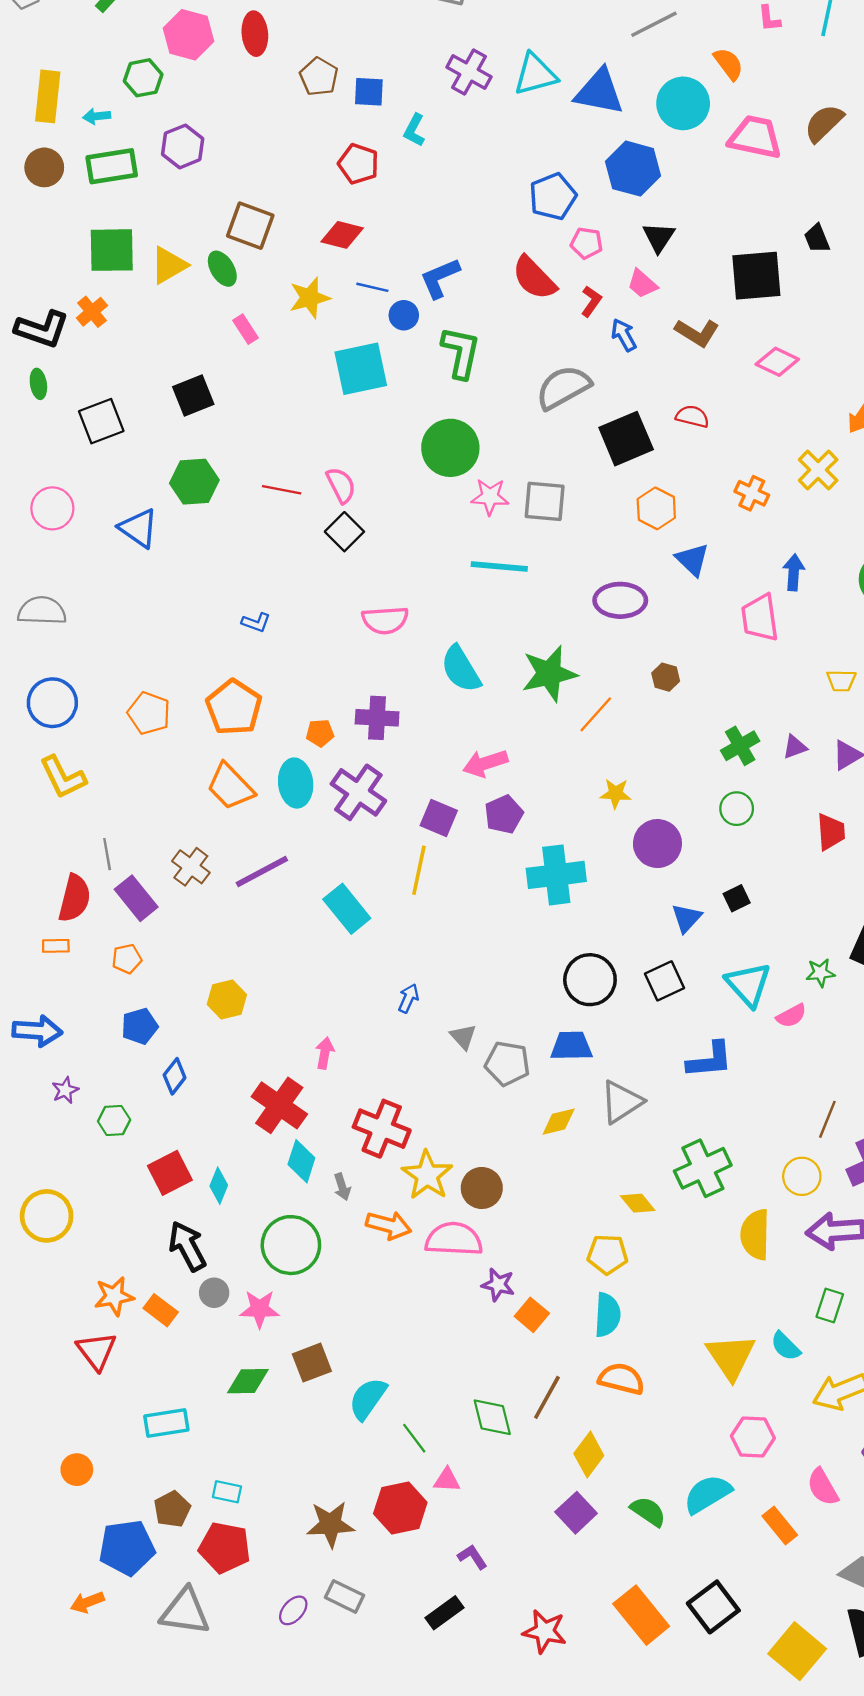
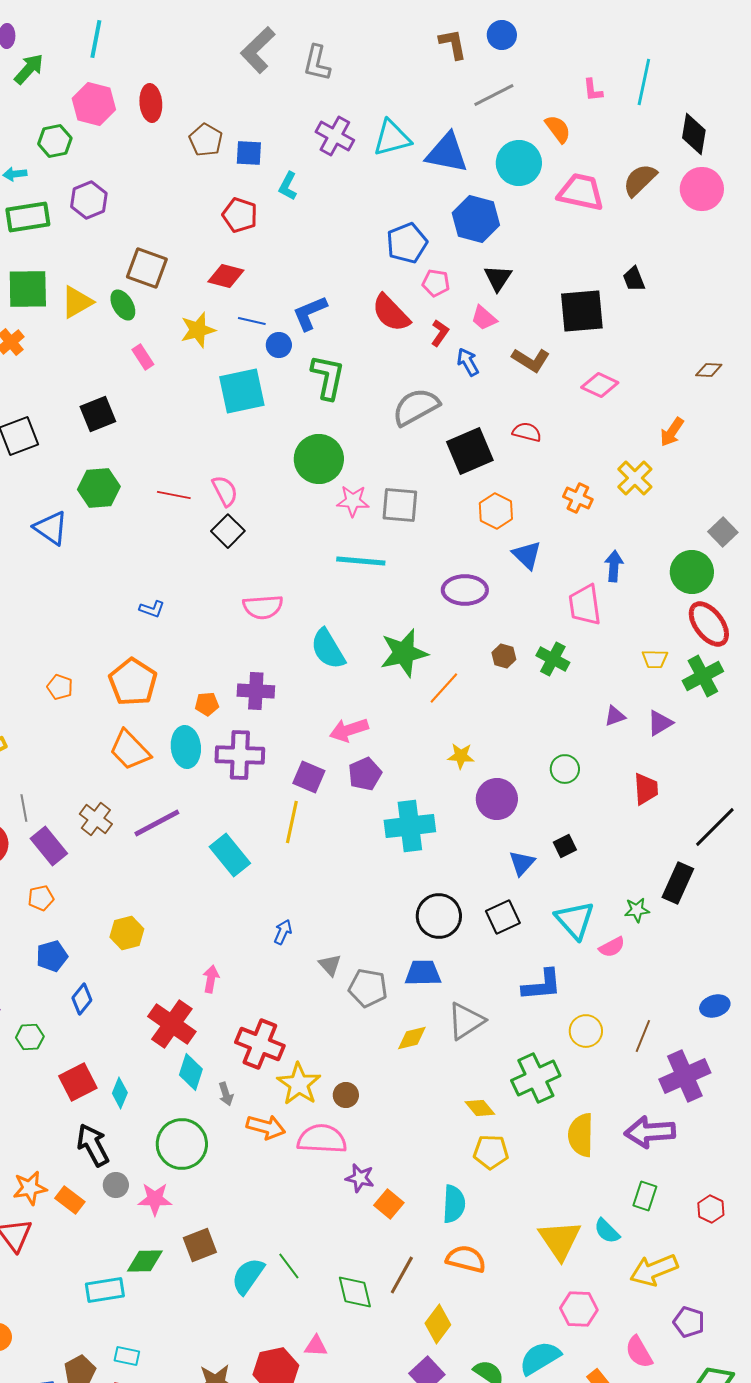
orange pentagon: (149, 713) -> (60, 687), size x0.7
green cross: (740, 746) -> (553, 659), moved, turned -32
purple cross: (358, 792) -> (240, 755), turned -33
yellow circle: (802, 1176) -> (586, 1031), moved
brown circle: (482, 1188) -> (346, 1095), size x0.7
yellow pentagon: (607, 1254) -> (491, 1152), moved
cyan rectangle: (166, 1423) -> (105, 1290), moved
green line: (414, 1438) -> (289, 1266), moved

